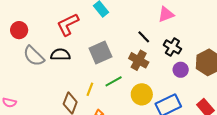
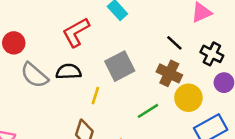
green line: (114, 81) -> (148, 111), moved
yellow line: (90, 89) -> (95, 96), moved
yellow circle: (142, 94) -> (188, 98), moved

